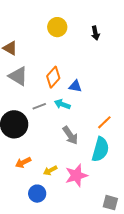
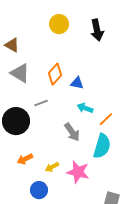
black arrow: (95, 33) -> (97, 30), size x1.5
cyan arrow: (62, 104) -> (85, 108), moved
pink star: (76, 175) -> (78, 172), turned 30

